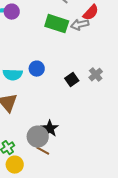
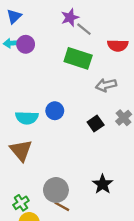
red semicircle: (91, 13) -> (118, 45), turned 48
gray arrow: (80, 25) -> (106, 85), moved
black star: (50, 129) -> (103, 184), moved

